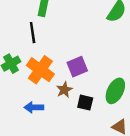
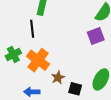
purple square: (77, 67) -> (96, 36), moved

